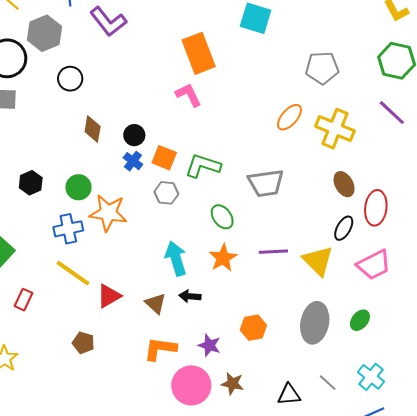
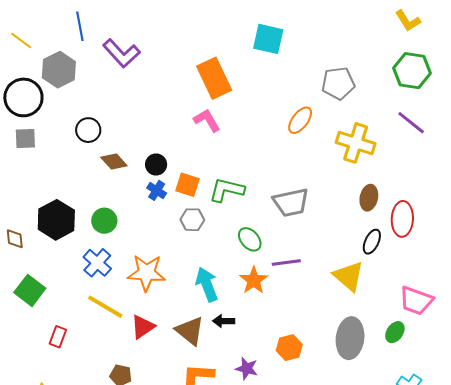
black circle: (70, 79) -> (88, 130), moved
orange ellipse: (289, 117) -> (300, 120), moved
brown diamond: (93, 129) -> (114, 161), turned -48
black hexagon: (31, 183) -> (56, 220), size x1.6
brown ellipse: (344, 184) -> (369, 198), turned 45
orange star: (108, 213) -> (146, 273), moved
blue cross: (68, 229) -> (97, 263), turned -32
purple line: (273, 252) -> (286, 263), moved
pink trapezoid: (374, 265) -> (416, 301), moved, turned 51
brown triangle: (156, 303) -> (190, 331), size x1.4

